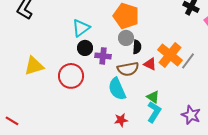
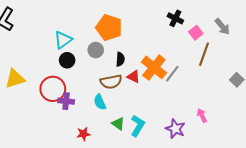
gray circle: (126, 38) -> (96, 50), moved
purple cross: (103, 56) -> (66, 101), moved
cyan semicircle: (117, 89) -> (100, 102), size x0.7
green triangle: (153, 97) -> (118, 124), moved
red star: (121, 120) -> (83, 134), moved

